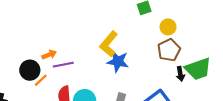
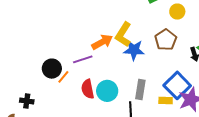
brown pentagon: (169, 50) -> (166, 40), moved
orange arrow: (49, 55) -> (102, 42), moved, size x1.5

